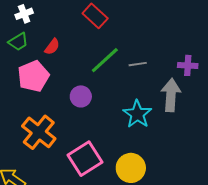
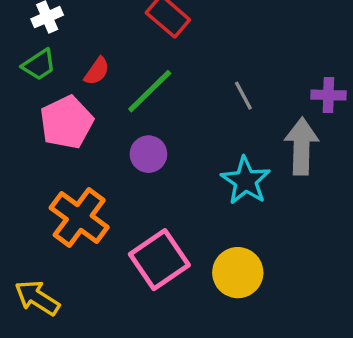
green line: (105, 60) -> (150, 91), moved
gray line: (138, 64) -> (243, 96), turned 72

